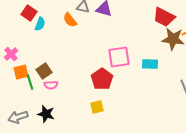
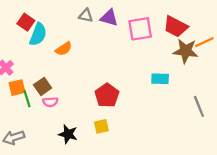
orange semicircle: (70, 20) -> (64, 49), moved, turned -84
cyan semicircle: (40, 24) -> (38, 34), size x1.5
pink square: (119, 57) -> (140, 29), moved
black star: (46, 114) -> (68, 134), moved

